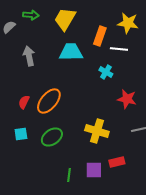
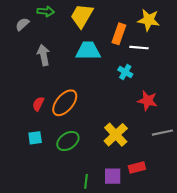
yellow cross: (97, 131) -> (116, 135), turned 30

